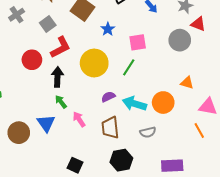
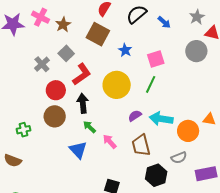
gray cross: (17, 15) -> (42, 64), moved
orange triangle: (187, 83) -> (209, 119), moved
orange circle: (163, 103) -> (188, 131), moved
gray semicircle: (148, 132) -> (179, 158), moved
brown circle: (19, 133) -> (55, 116), moved

